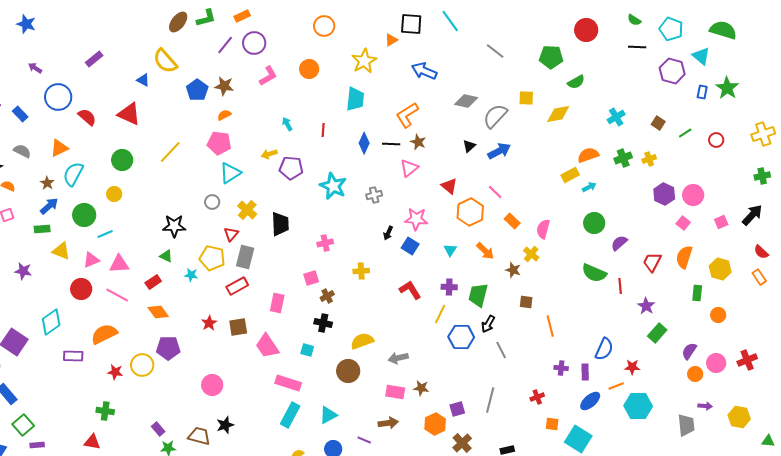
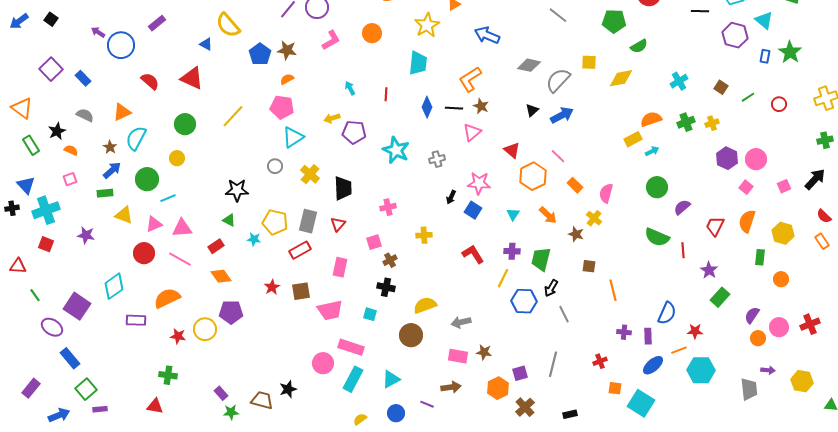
blue circle: (58, 97) -> (121, 45), moved
red triangle: (231, 234) -> (338, 224), moved
pink trapezoid: (267, 346) -> (330, 310), turned -68
pink circle: (212, 385) -> (323, 363), moved

